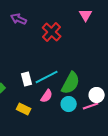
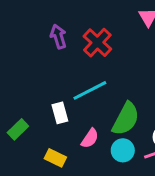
purple arrow: (19, 19) -> (58, 37), moved, turned 49
cyan line: (47, 77) -> (90, 90), moved

